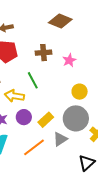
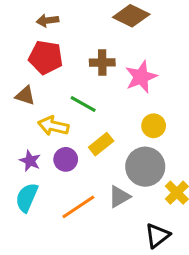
pink star: (69, 60) -> (141, 77), size x1.5
green line: (33, 80) -> (83, 104), turned -36
yellow rectangle: (46, 120) -> (101, 144), moved

